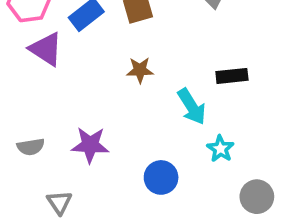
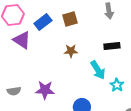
black rectangle: (232, 76) -> (112, 46), moved
cyan star: (220, 149) -> (117, 85), moved

